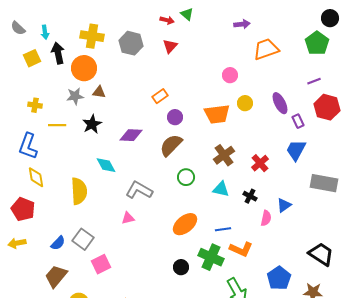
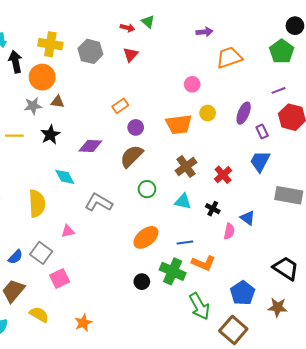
purple ellipse: (280, 103) -> (244, 113), turned 50
blue triangle: (284, 205) -> (248, 218), turned -49
pink triangle: (128, 218) -> (68, 231), moved

